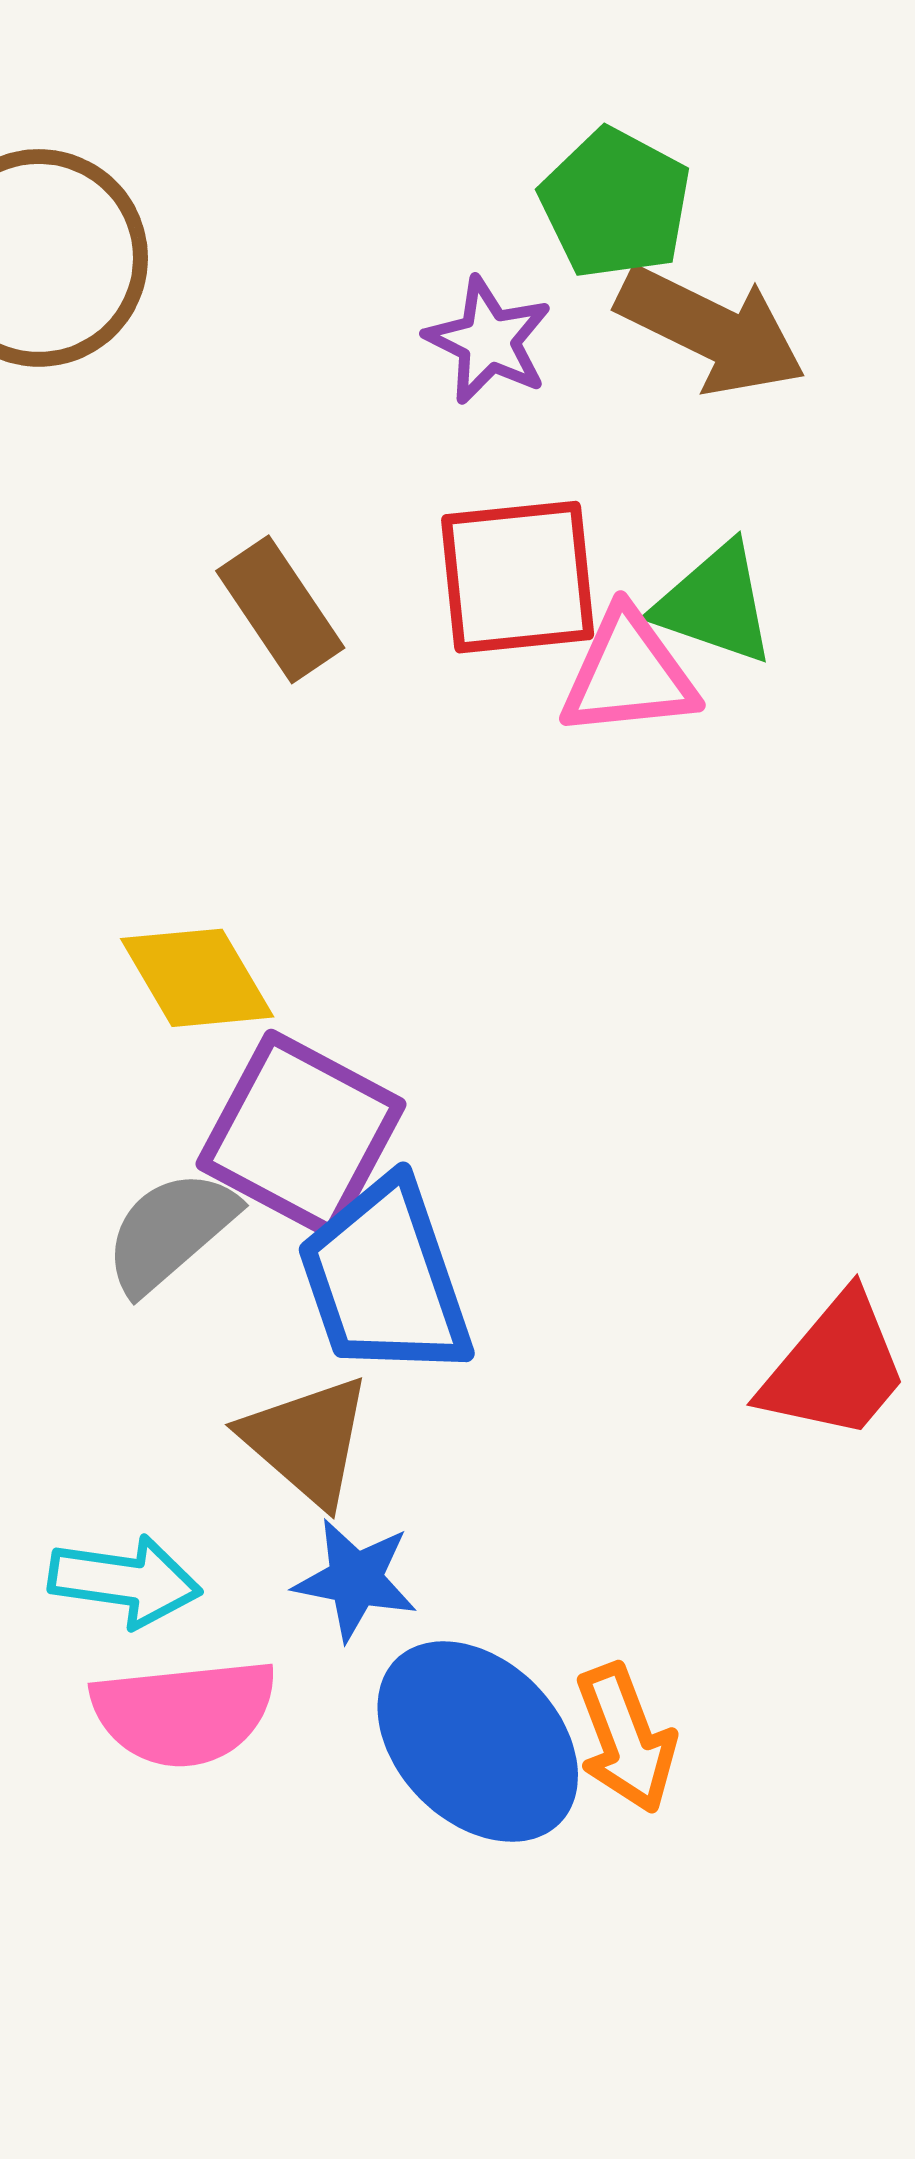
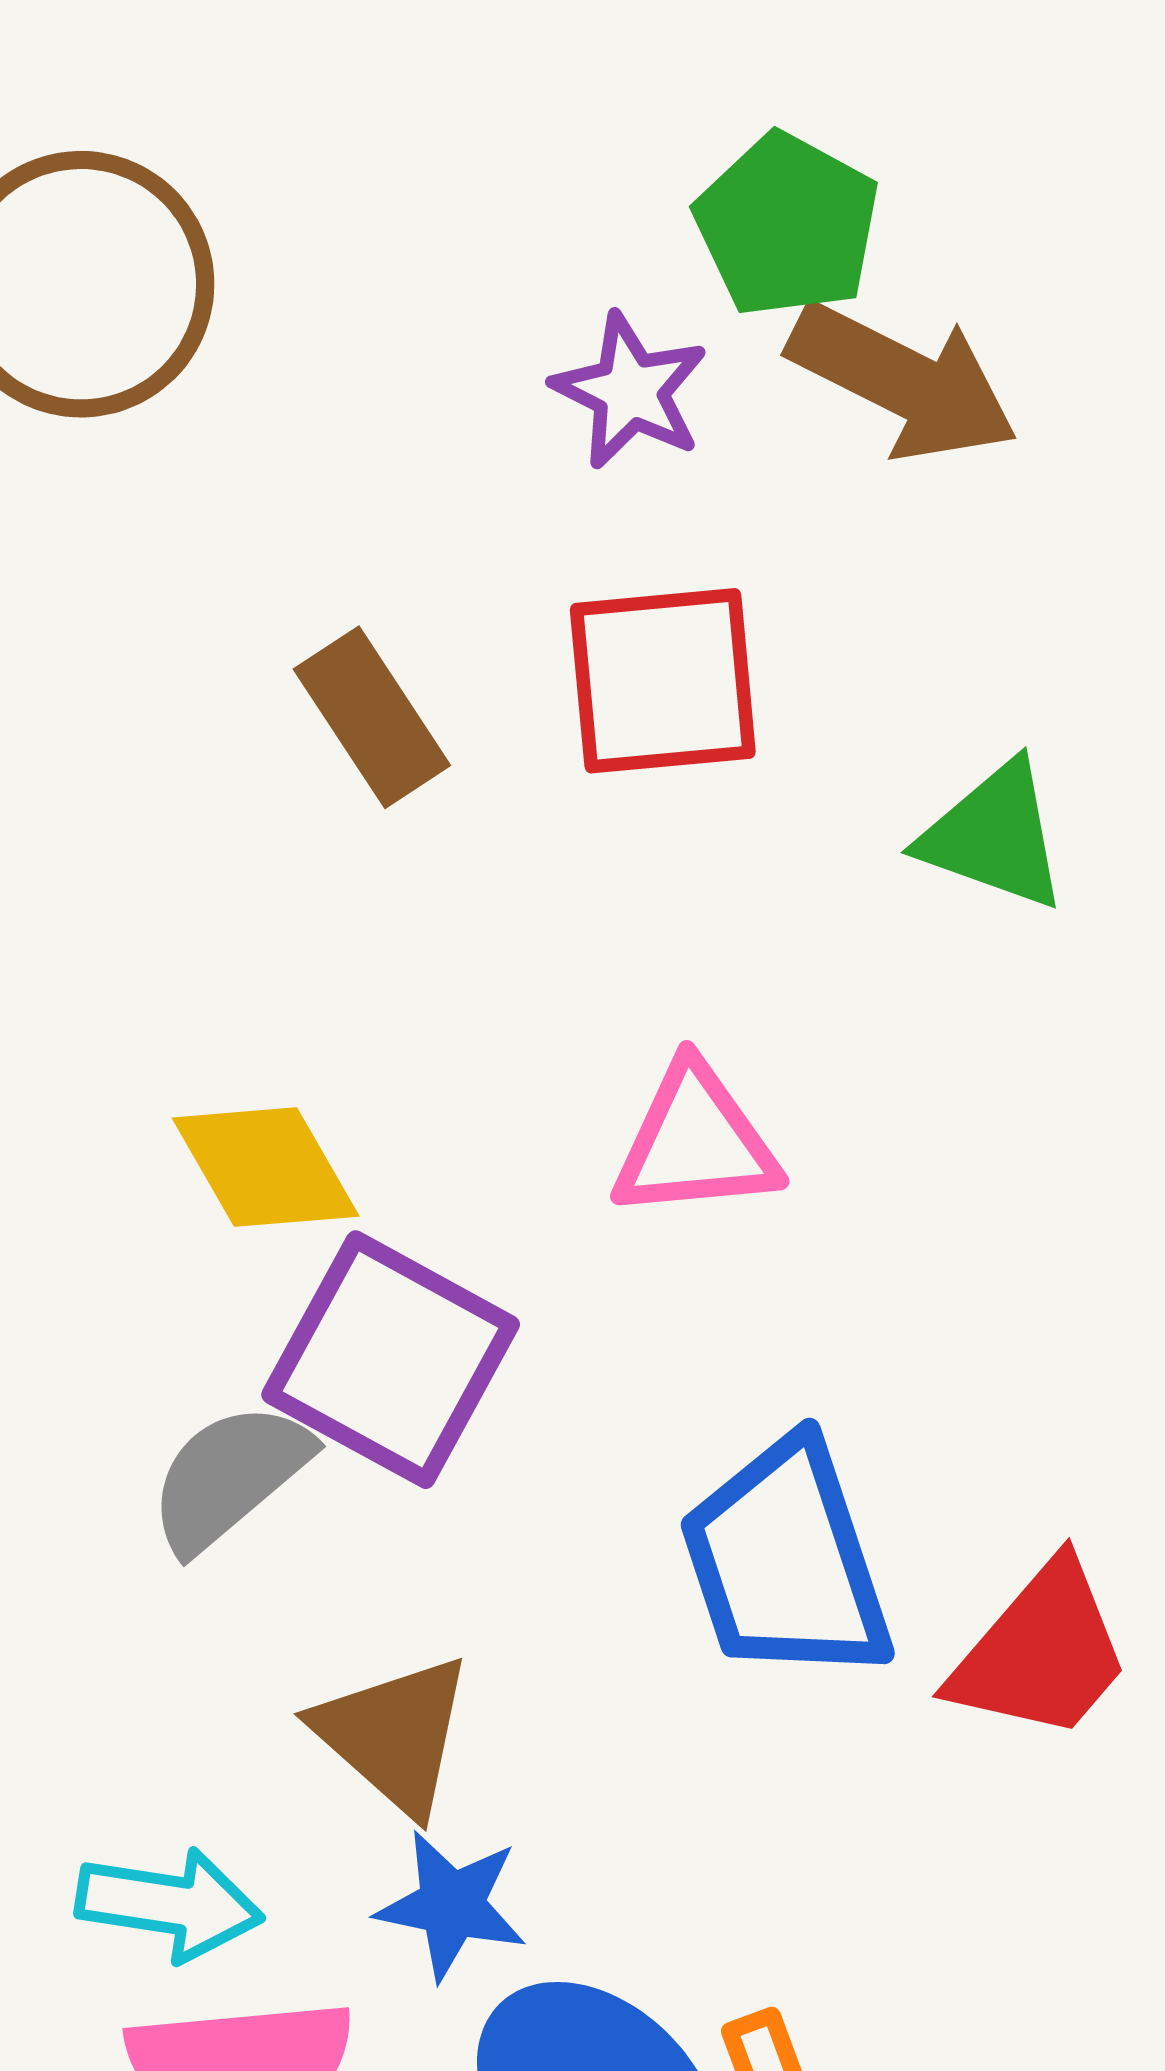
green triangle: (715, 604) -> (994, 836), moved
pink triangle: (628, 674) -> (696, 1142), moved
blue trapezoid: (385, 1279) -> (786, 1561), moved

